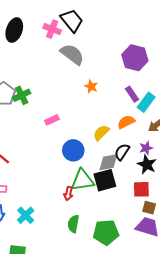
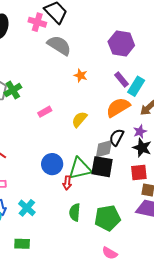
orange semicircle: (126, 122) -> (118, 107), size x1.4
yellow semicircle: (101, 133) -> (79, 119), moved
blue circle: (73, 150) -> (52, 164), moved
black square: (105, 180) -> (102, 167), turned 30

